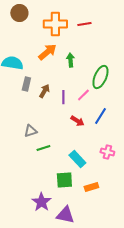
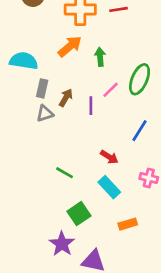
pink line: (83, 95) -> (111, 90), moved
red arrow: (77, 121) -> (109, 157), moved
gray triangle: (30, 131) -> (45, 113), moved
green line: (43, 148) -> (65, 173), turned 48
green square: (64, 180) -> (79, 214), moved, turned -30

